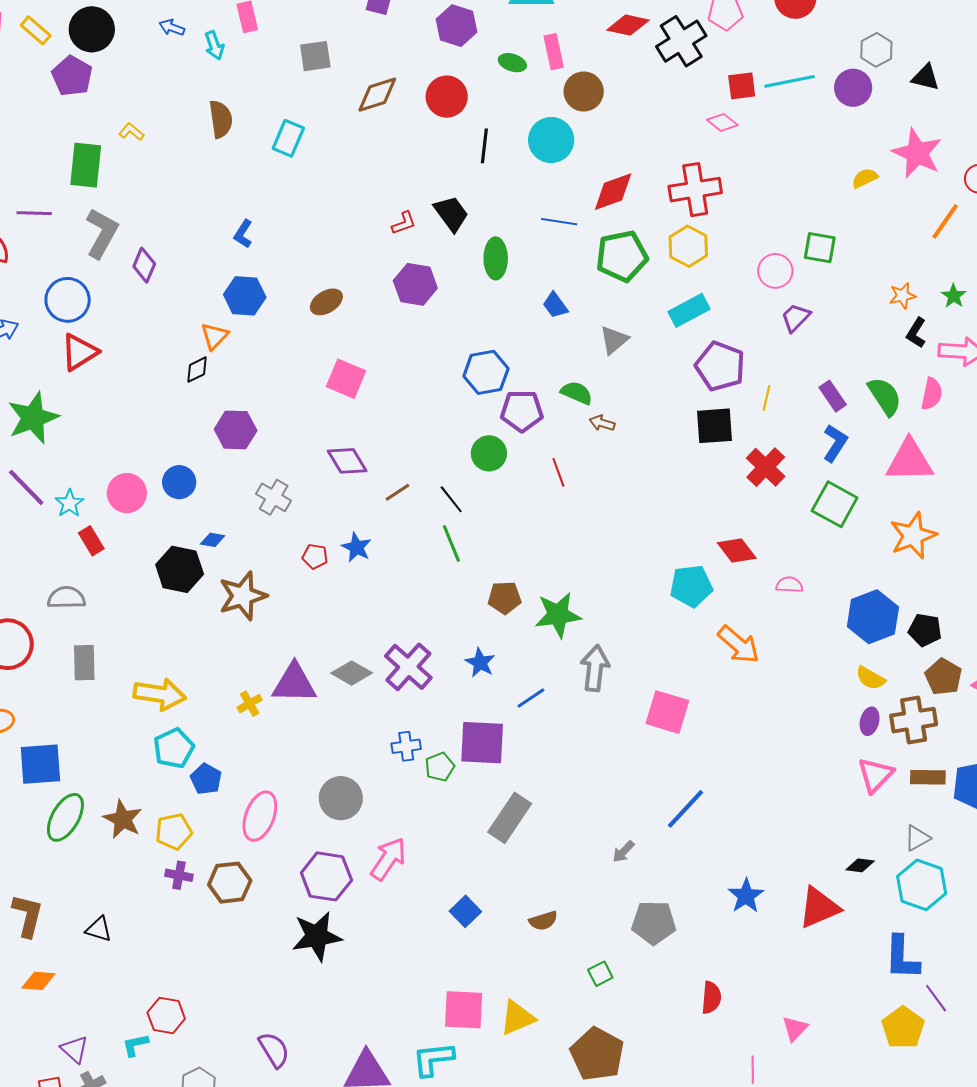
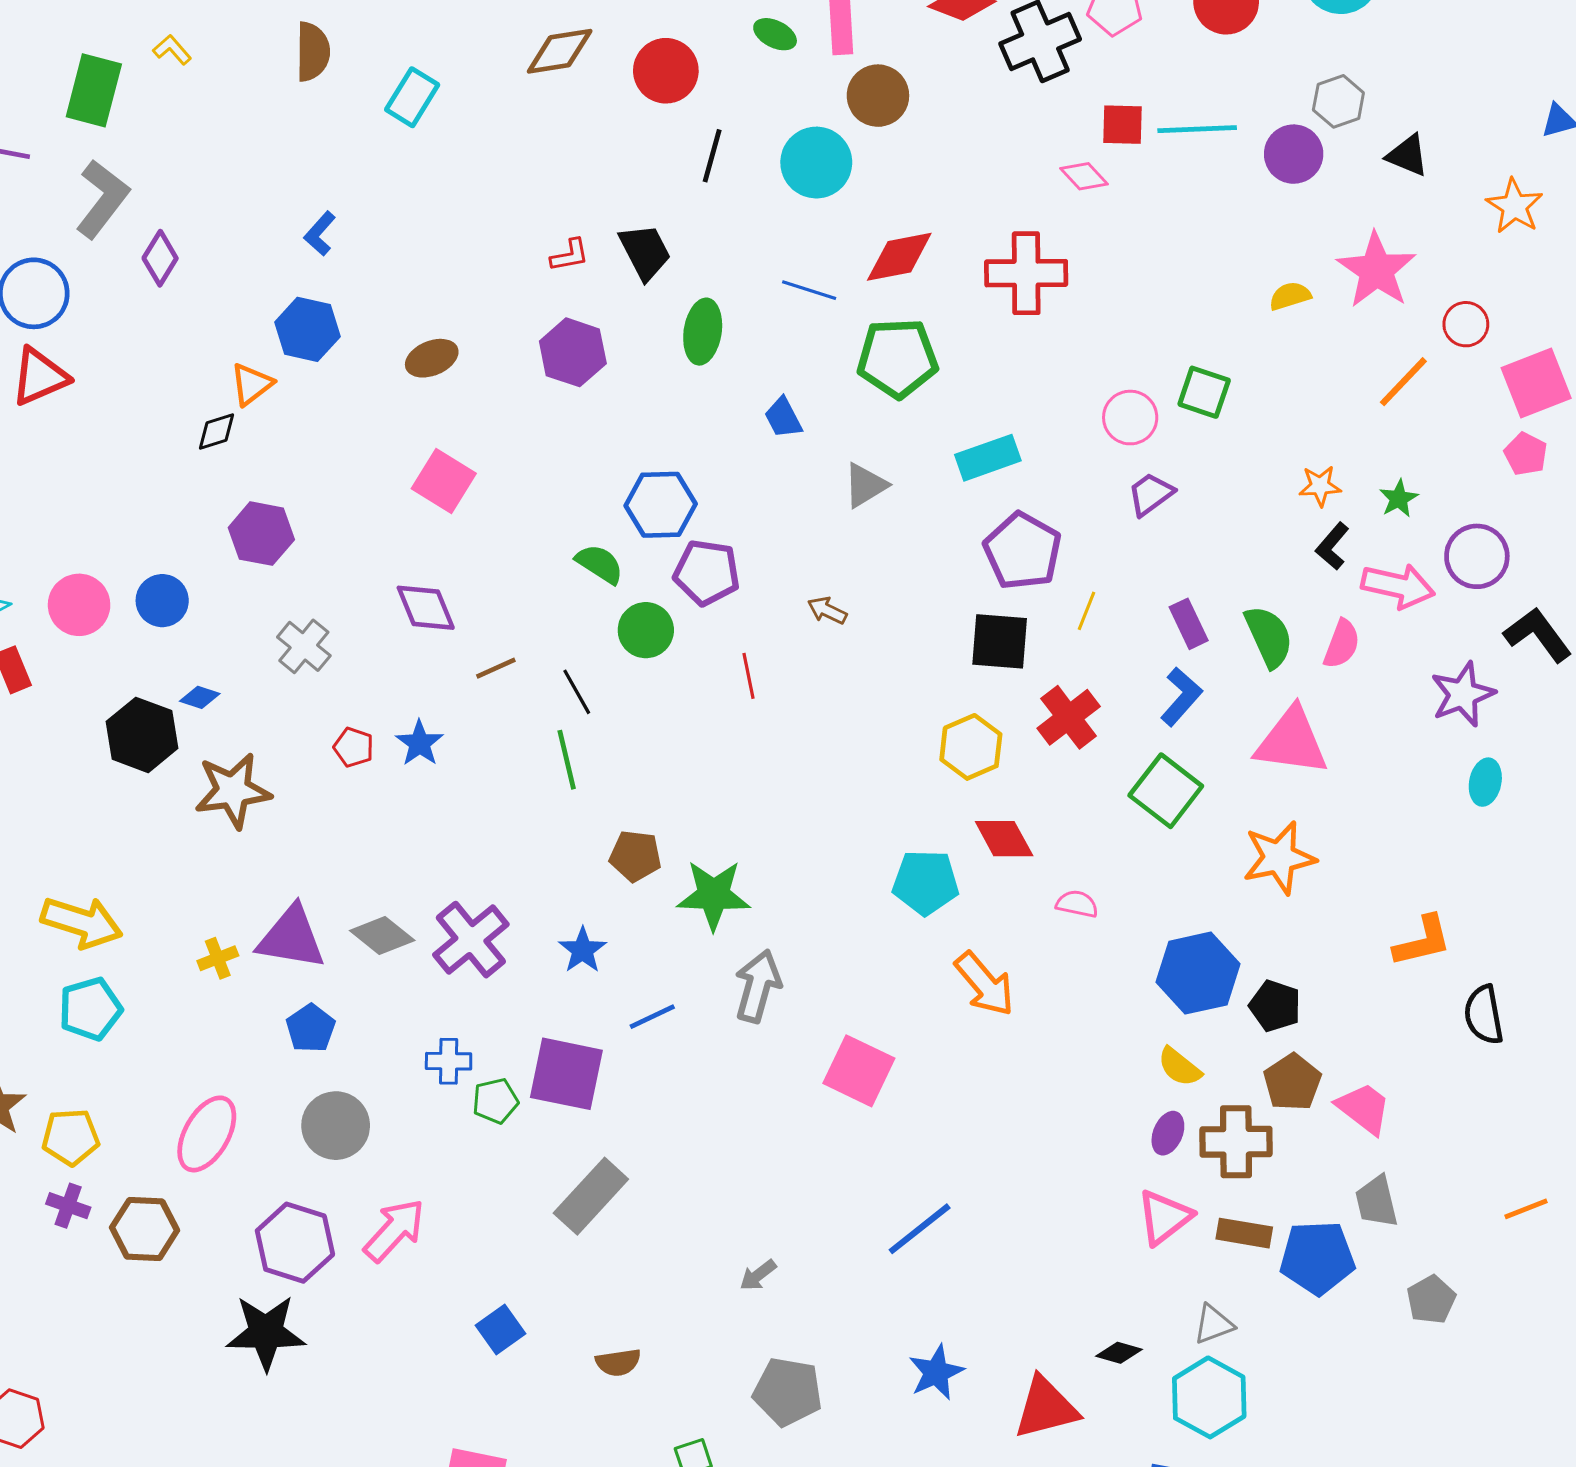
yellow hexagon: (688, 246) -> (971, 747), moved
green semicircle: (577, 393) -> (600, 564), moved
blue pentagon: (206, 779) -> (311, 1028), moved
blue line: (685, 809) -> (920, 1229), moved

